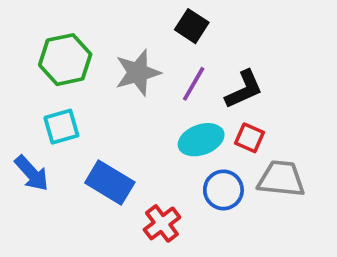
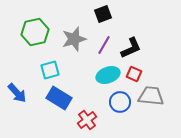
black square: (192, 26) -> (103, 14), turned 36
cyan square: (61, 127) -> (50, 70), moved

